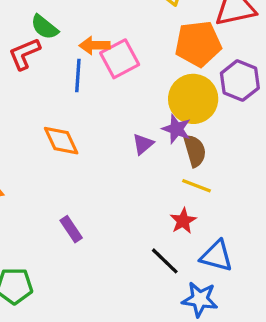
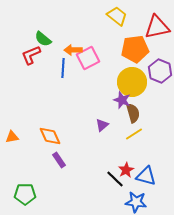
orange diamond: (61, 141) -> (50, 136), moved
purple triangle: (143, 144) -> (102, 125), moved
yellow line: (196, 186) -> (134, 134), turned -54
red star: (183, 221) -> (126, 170), moved

